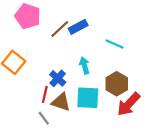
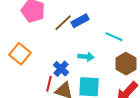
cyan arrow: (85, 65) -> (86, 57), turned 112
brown hexagon: (117, 84) -> (126, 64), moved

